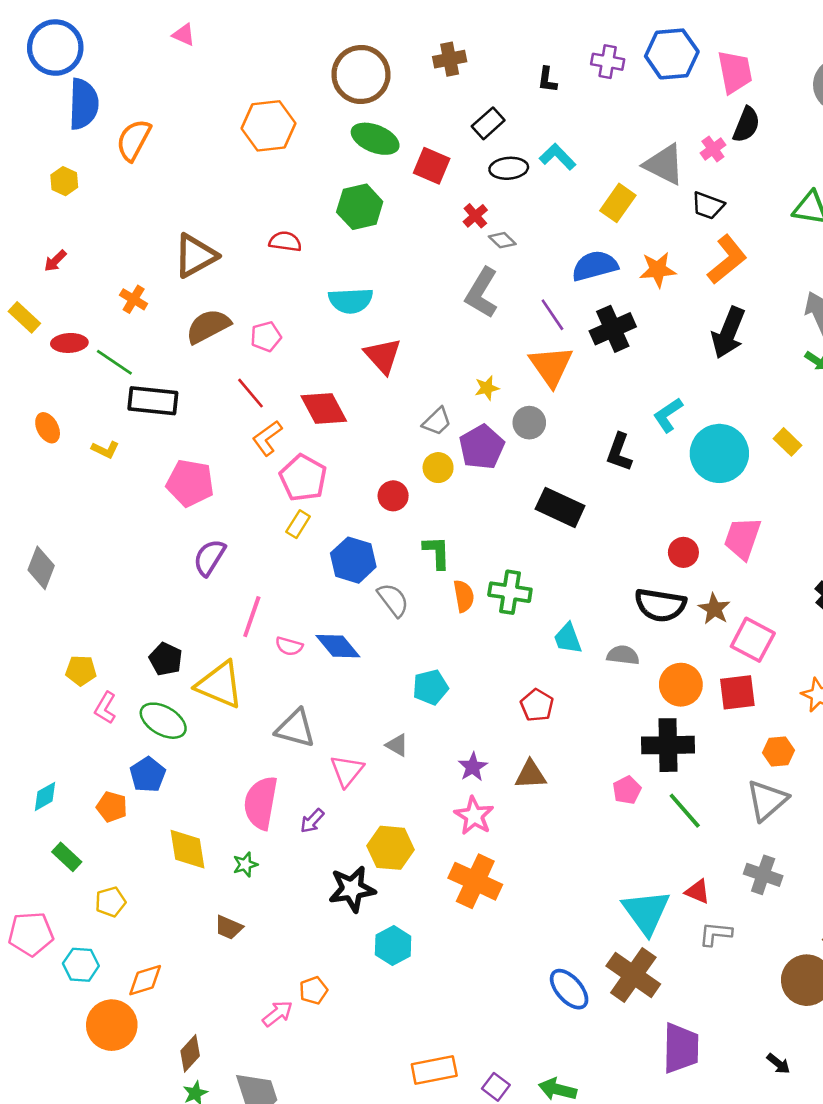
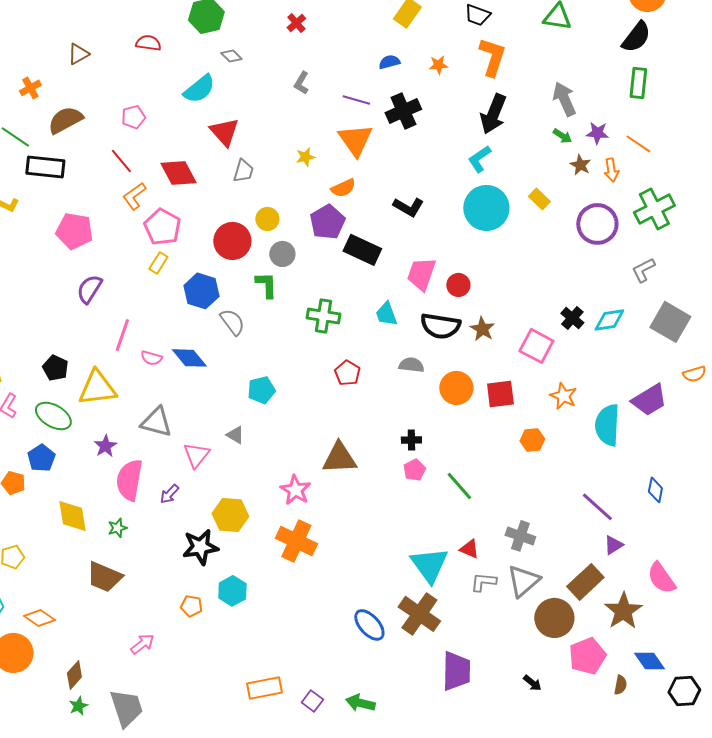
gray diamond: (502, 240) -> (231, 56), moved
brown triangle: (195, 256) -> (78, 54), size x0.6
orange L-shape: (727, 259) -> (492, 57), turned -33
blue semicircle: (595, 266) -> (389, 62), size x0.6
orange star: (658, 270) -> (438, 65), size x0.7
gray L-shape: (482, 293) -> (301, 83), size x0.6
orange cross: (134, 299) -> (30, 88), turned 30
cyan semicircle: (351, 301) -> (199, 89), turned -36
purple line: (552, 315) -> (356, 100), turned -40
brown semicircle: (208, 326) -> (65, 120), moved
cyan L-shape: (668, 415) -> (479, 159), moved
gray trapezoid: (437, 421) -> (243, 171), moved, turned -30
gray circle: (529, 423) -> (282, 254), moved
purple pentagon: (482, 447) -> (327, 222), moved
black L-shape: (619, 452) -> (408, 207), turned -80
red circle: (393, 496) -> (232, 241), size x1.6
pink trapezoid: (743, 538) -> (421, 274), moved
orange semicircle: (464, 596) -> (343, 188), moved, turned 75
cyan trapezoid: (568, 638) -> (386, 314), moved
pink square: (753, 640) -> (536, 346), moved
yellow triangle: (220, 685) -> (97, 388), turned -30
red pentagon: (537, 705) -> (347, 373), moved
black cross: (668, 745) -> (411, 440), moved, size x0.5
purple star: (473, 767) -> (105, 446), moved
brown triangle: (531, 775) -> (339, 458), size x1.4
gray triangle: (767, 800) -> (523, 581), moved
brown trapezoid: (229, 927) -> (104, 577), size x1.6
orange diamond: (145, 980) -> (39, 618), turned 52
orange pentagon: (313, 990) -> (191, 606), moved, turned 30

